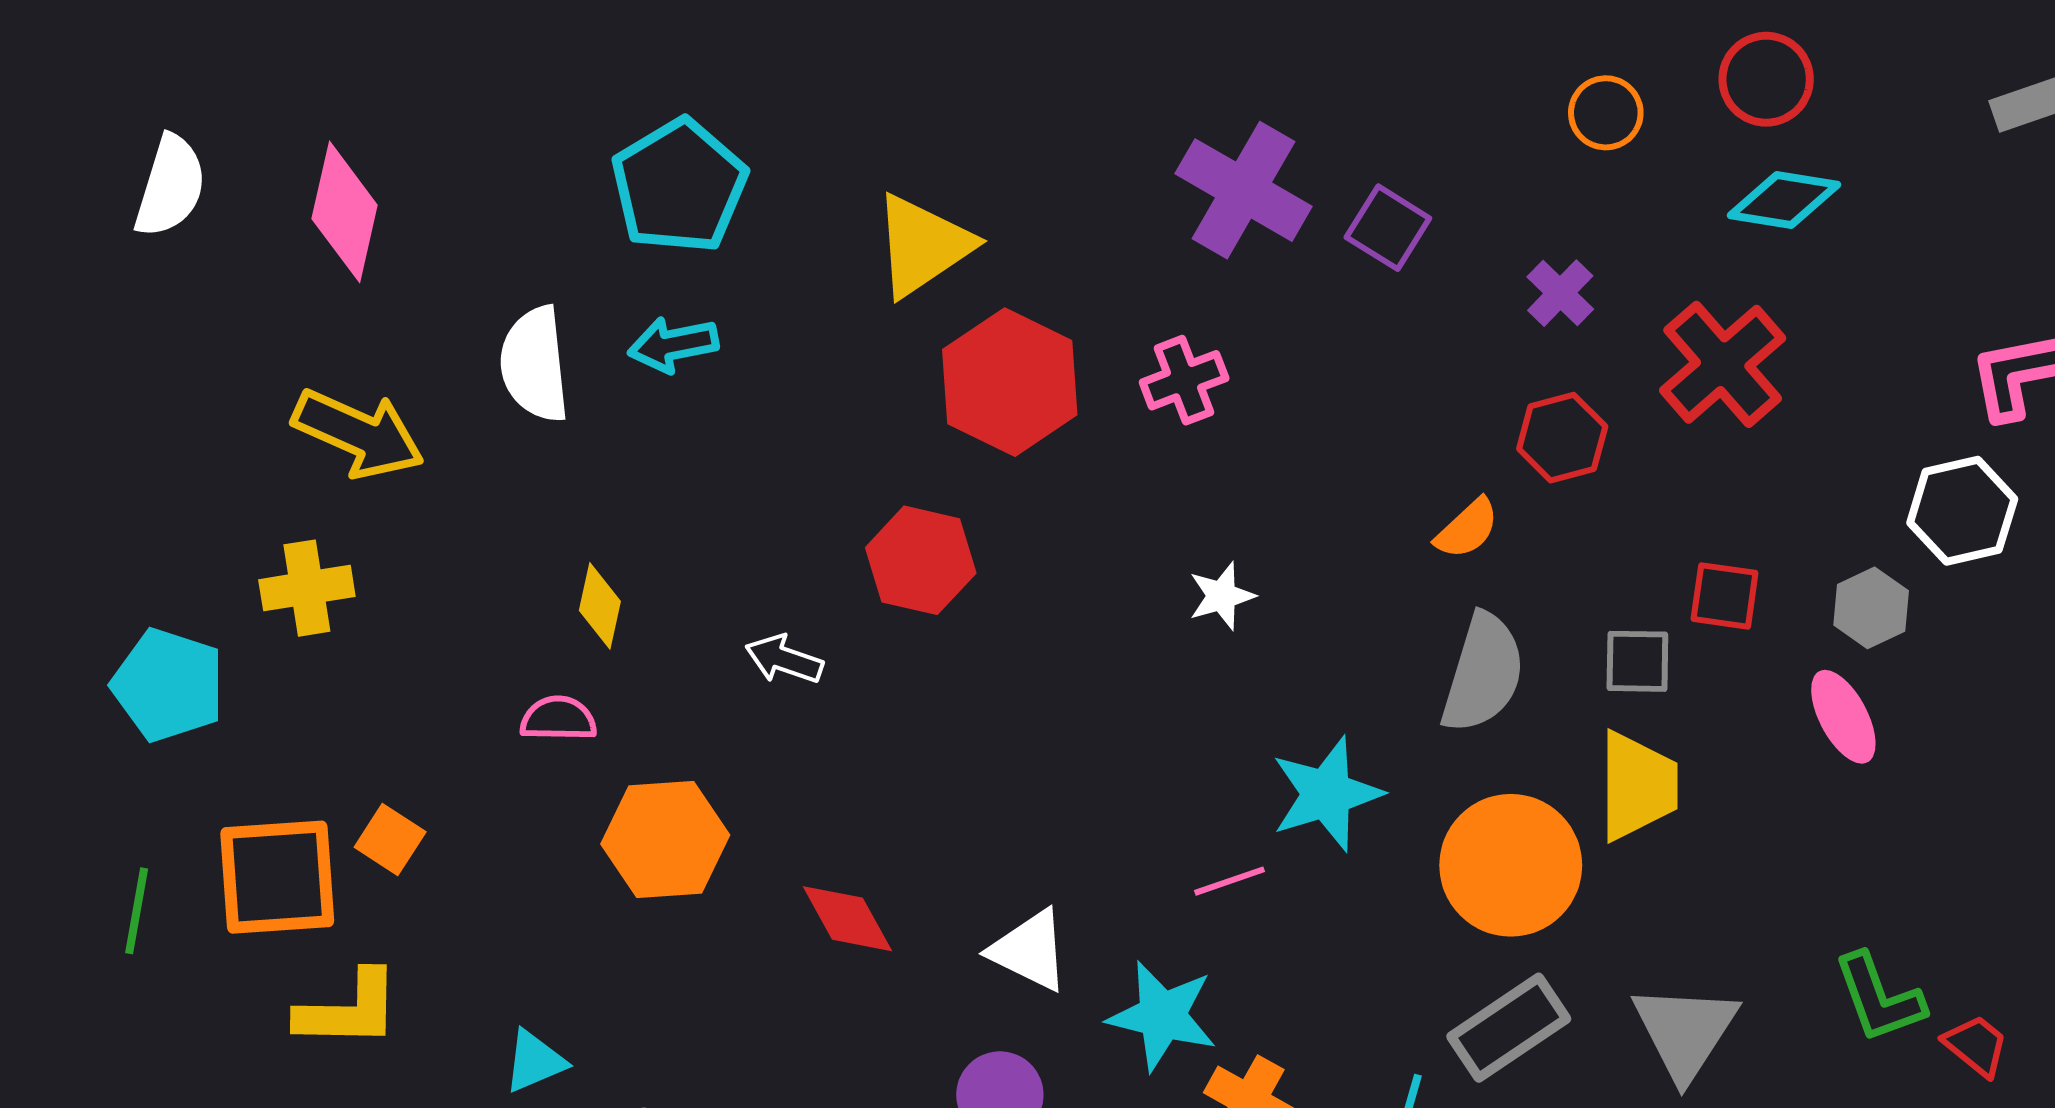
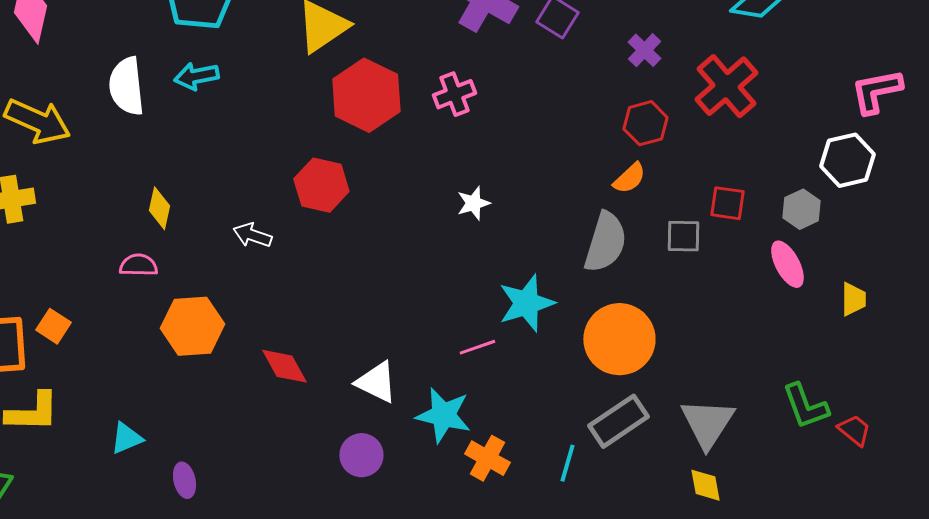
orange semicircle: (1467, 529) -> (629, 178), moved
yellow trapezoid: (1637, 786) -> (853, 299), moved, size x0.6

